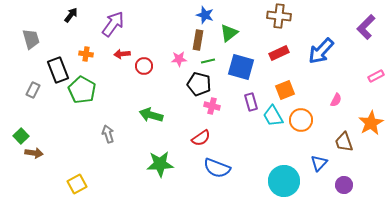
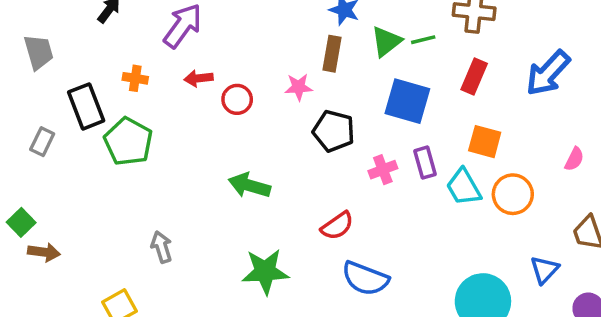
red rectangle: (279, 53) -> (474, 77), turned -42
green line: (208, 61) -> (423, 40), moved
orange square: (285, 90) -> (485, 142), turned 36
pink cross: (212, 106) -> (383, 170), moved, turned -35
gray arrow: (108, 134) -> (162, 247), moved

